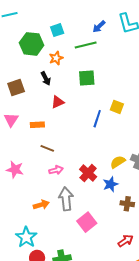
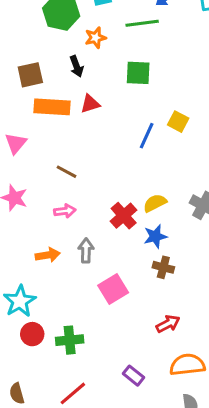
pink triangle: (11, 120) -> (16, 143), moved
orange rectangle: (37, 125) -> (52, 107), moved, size x1.6
yellow semicircle: (118, 162) -> (155, 203), moved
pink arrow: (56, 170) -> (65, 211), moved
gray arrow: (66, 199) -> (86, 250), size x0.7
brown cross: (127, 204) -> (163, 267), moved

